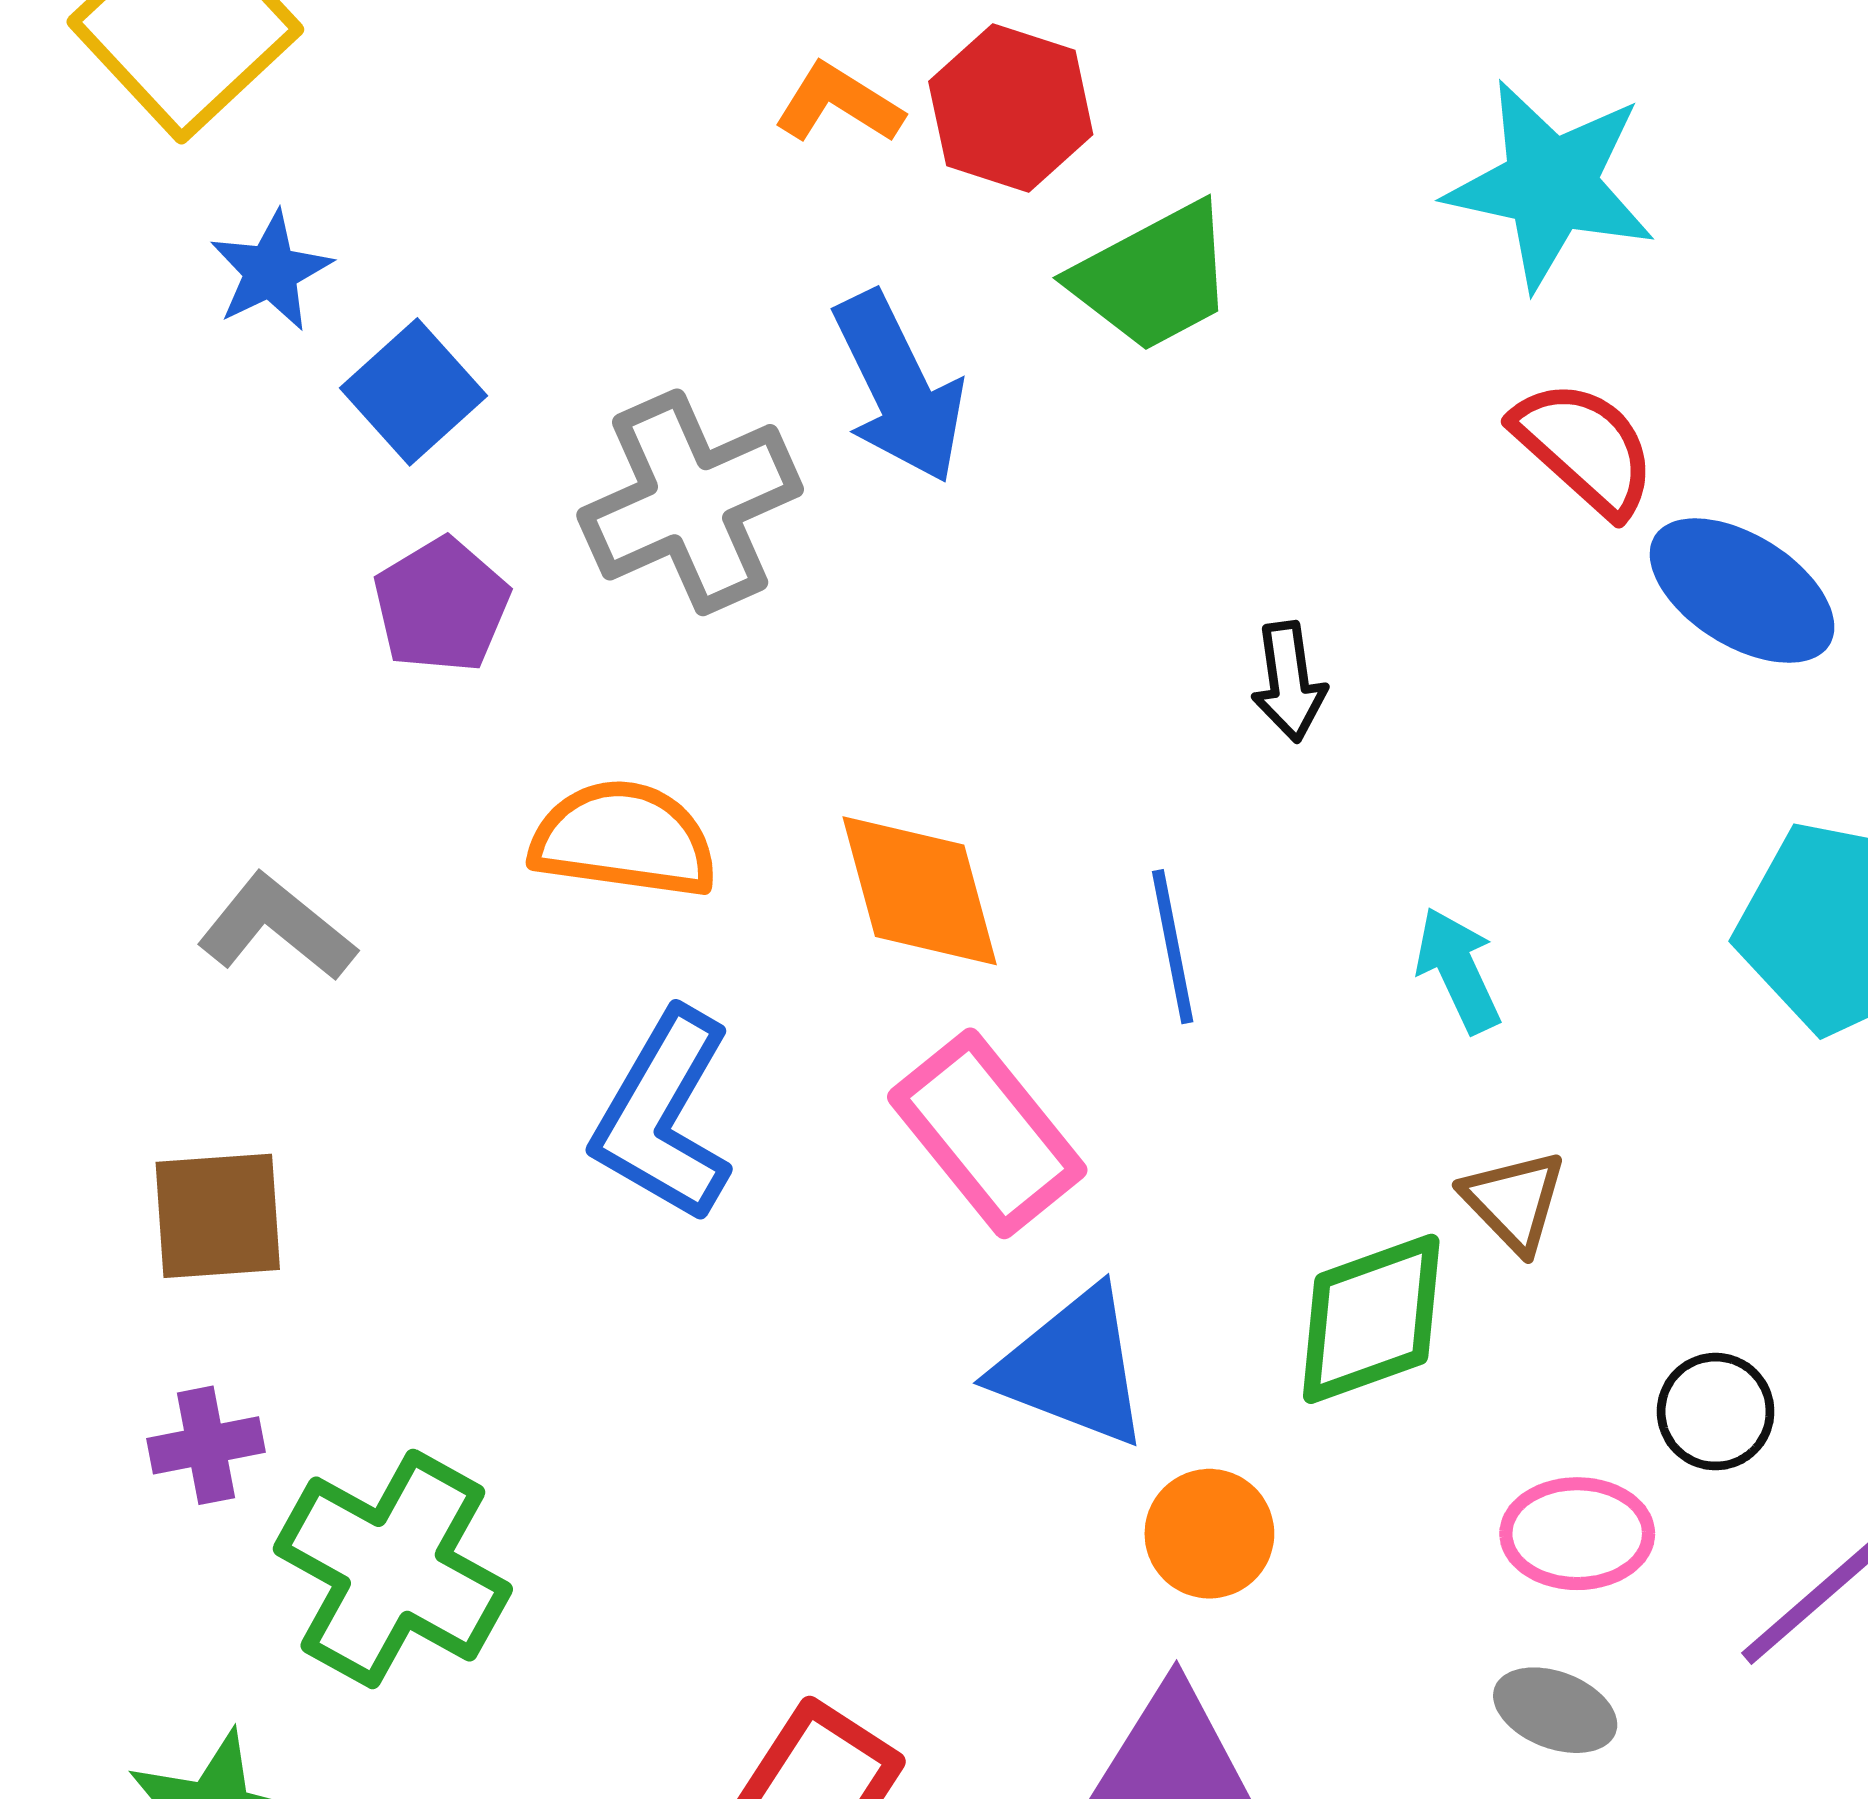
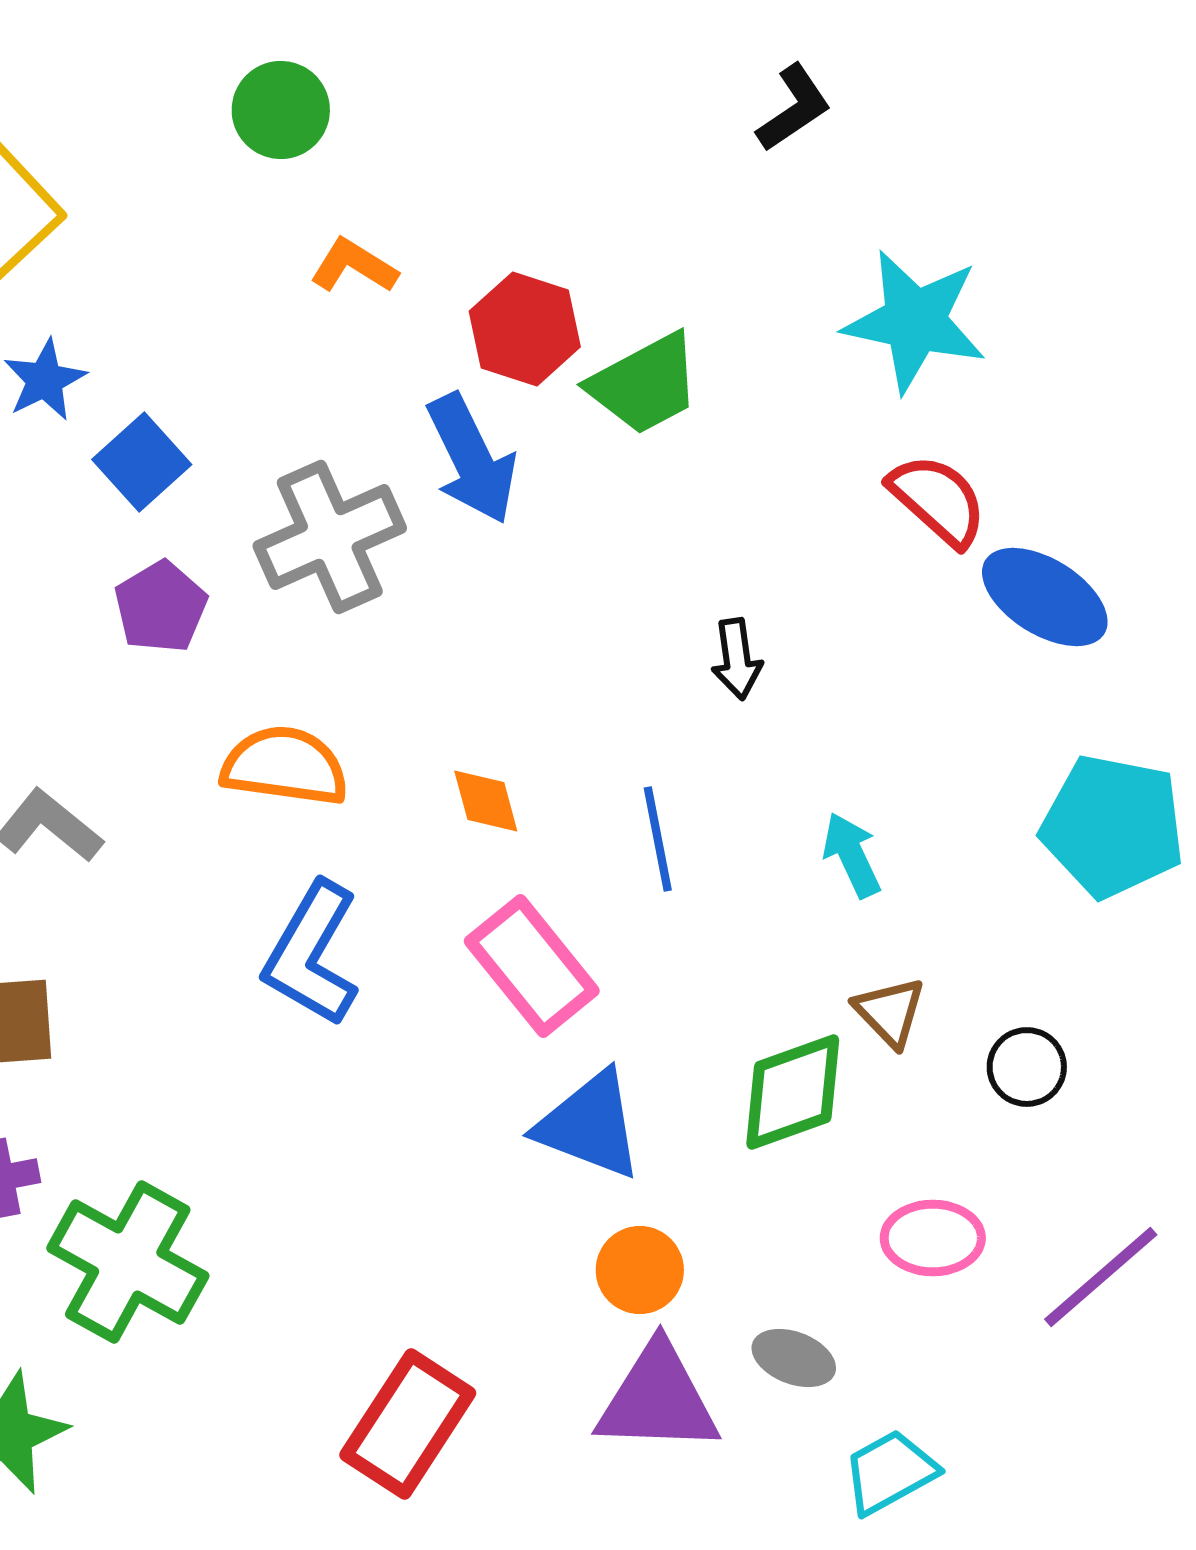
orange L-shape: (839, 104) -> (354, 266), moved
red hexagon: (1011, 108) -> (525, 329), moved
orange diamond: (920, 891) -> (486, 801), size x0.6
black circle: (1716, 1412) -> (1027, 1067), moved
orange circle: (1209, 1534) -> (640, 1270), moved
gray ellipse: (1555, 1710) -> (794, 1358), moved

